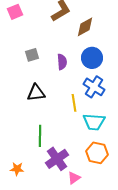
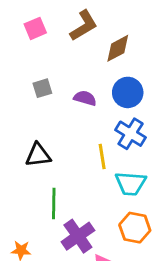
pink square: (15, 12) -> (35, 28), moved
purple semicircle: (62, 62) -> (85, 98), turned -70
black triangle: (36, 93) -> (38, 155), moved

